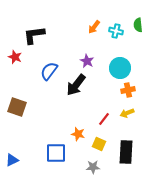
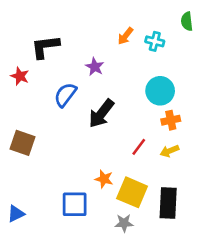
green semicircle: (138, 25) -> (187, 21), moved
purple star: (87, 61) -> (95, 67), moved
red line: (104, 119) -> (139, 147), moved
yellow square: (99, 144) -> (132, 192), size x1.6

